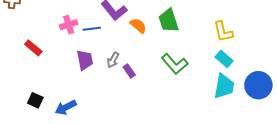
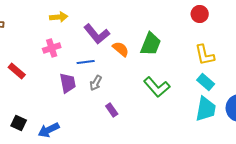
green trapezoid: (169, 21) -> (151, 44), turned -140
blue line: (92, 29) -> (86, 62), moved
purple rectangle: (129, 71) -> (112, 110), moved

